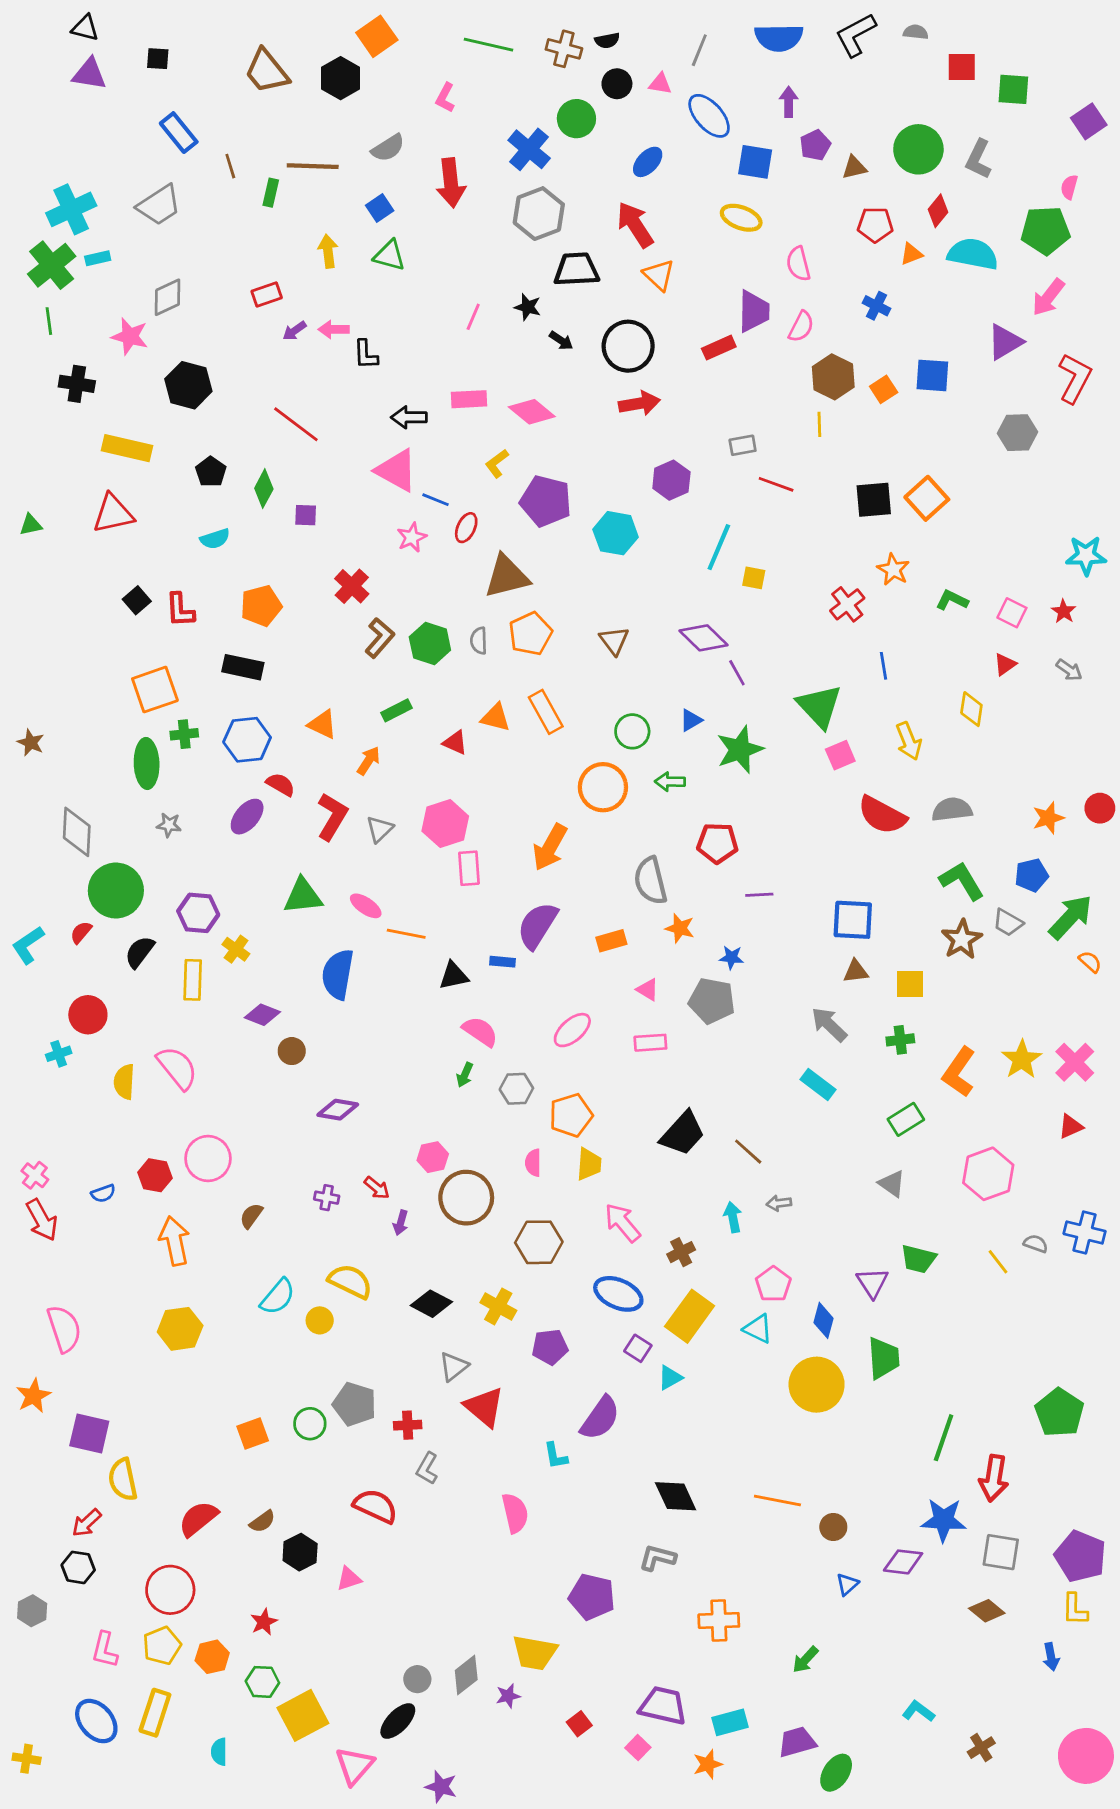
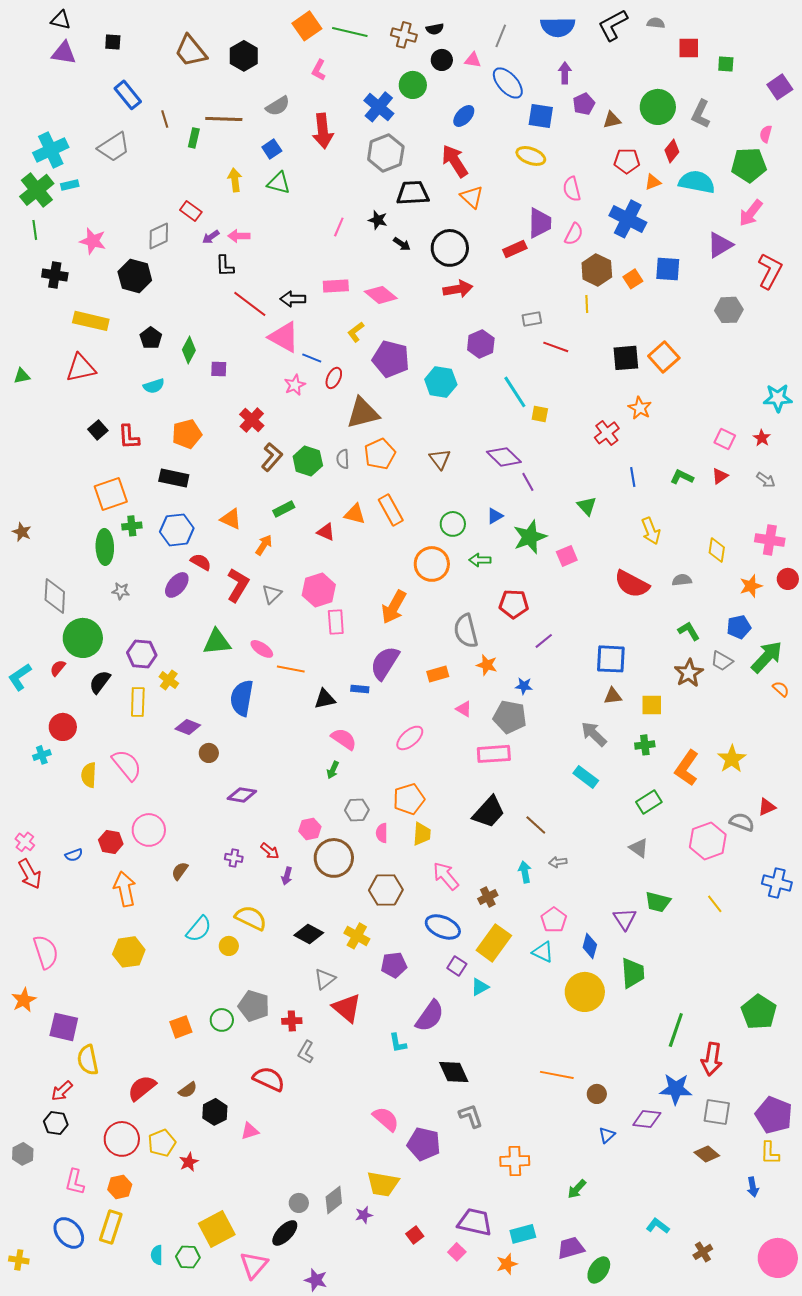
orange square: (377, 36) -> (307, 26), moved
green square: (1013, 89) -> (726, 64), size x0.7
red rectangle: (267, 295) -> (191, 211), turned 55
gray diamond: (168, 297) -> (159, 236), moved
blue cross: (877, 306) -> (628, 219), size x1.8
black L-shape: (366, 355) -> (225, 266), moved
red line: (296, 424) -> (250, 304), moved
cyan line: (719, 547) -> (515, 392), turned -56
green L-shape: (952, 600) -> (682, 477), moved
green triangle: (819, 706) -> (587, 506), size x0.6
yellow diamond: (971, 709) -> (717, 550), moved
pink square: (840, 755) -> (567, 556), moved
gray semicircle: (952, 810) -> (682, 580), size x0.7
green L-shape: (962, 881) -> (689, 631), size x0.7
purple line: (759, 895) -> (544, 641), turned -36
pink rectangle: (650, 1043) -> (494, 754), moved, size x1.4
pink cross: (1075, 1062) -> (770, 540), moved, turned -36
gray hexagon: (516, 1089) -> (357, 810), moved
gray semicircle: (1036, 1244) -> (742, 822), moved, size x1.4
black diamond: (676, 1496) -> (454, 1072), moved
pink semicircle: (515, 1513) -> (386, 1119), moved, turned -36
gray L-shape: (657, 1558) -> (471, 1116), turned 56
yellow pentagon: (162, 1646) -> (162, 1143), moved
orange hexagon: (212, 1657) -> (120, 1187), moved
green hexagon: (262, 1682) -> (188, 1257), moved

